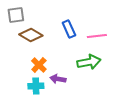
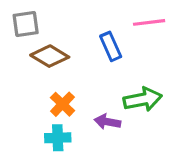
pink line: (97, 36) -> (149, 22), moved
purple arrow: (58, 79) -> (107, 122), moved

